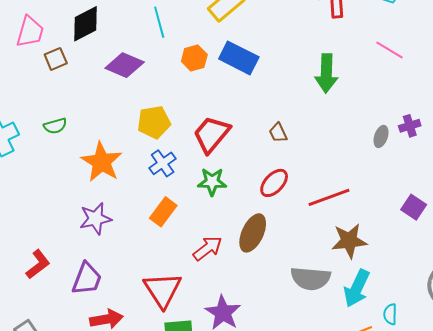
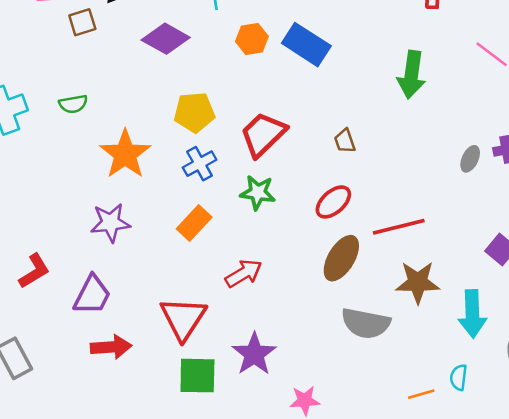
brown ellipse: (253, 233) -> (341, 258), moved
cyan arrow: (357, 288) -> (472, 314), moved, turned -33

